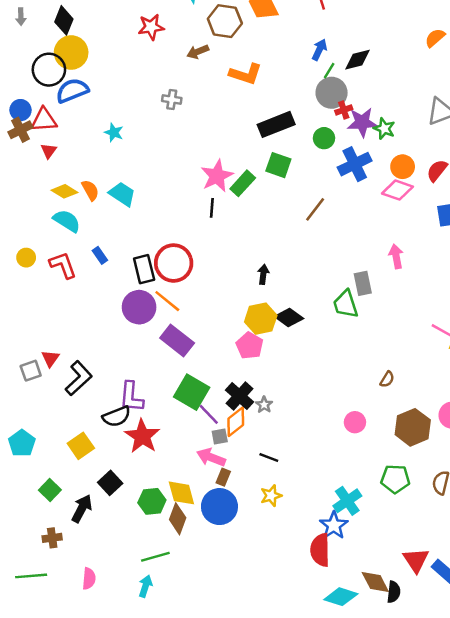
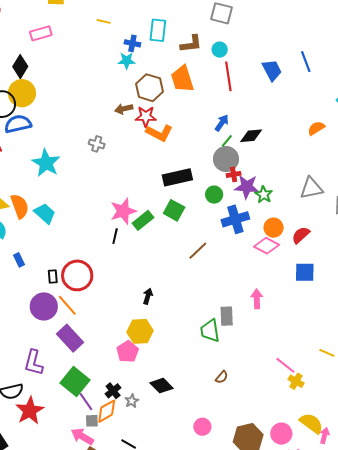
red star: (151, 27) -> (146, 116), moved
cyan star: (114, 133) -> (46, 163), size x1.8
orange semicircle: (90, 190) -> (20, 206), size x1.4
black rectangle: (144, 269) -> (53, 277), size x0.6
black diamond: (289, 317) -> (162, 386), moved
brown semicircle: (387, 379) -> (222, 377), moved
black cross: (240, 396) -> (113, 391), size x0.7
purple L-shape: (131, 397) -> (34, 363), moved

